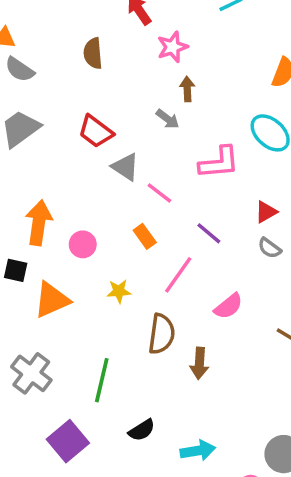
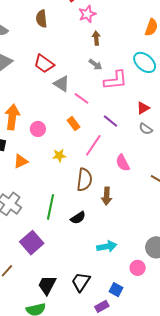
gray arrow: (168, 119) -> (95, 64), moved
orange triangle: (52, 300) -> (21, 161), size x0.7
pink semicircle: (228, 306) -> (123, 163), turned 102
black semicircle: (142, 430) -> (78, 218), moved

